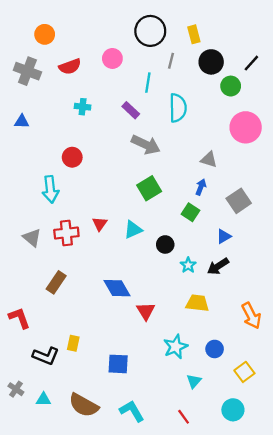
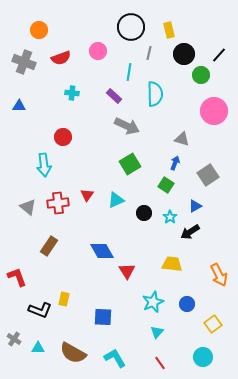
cyan star: (188, 265) -> (170, 217), moved
cyan triangle: (194, 381) -> (157, 332), moved

